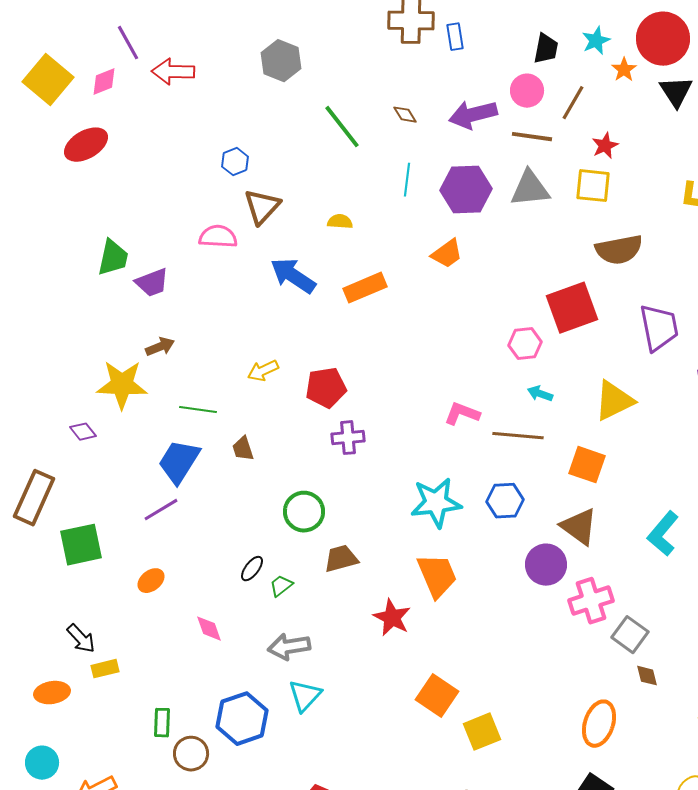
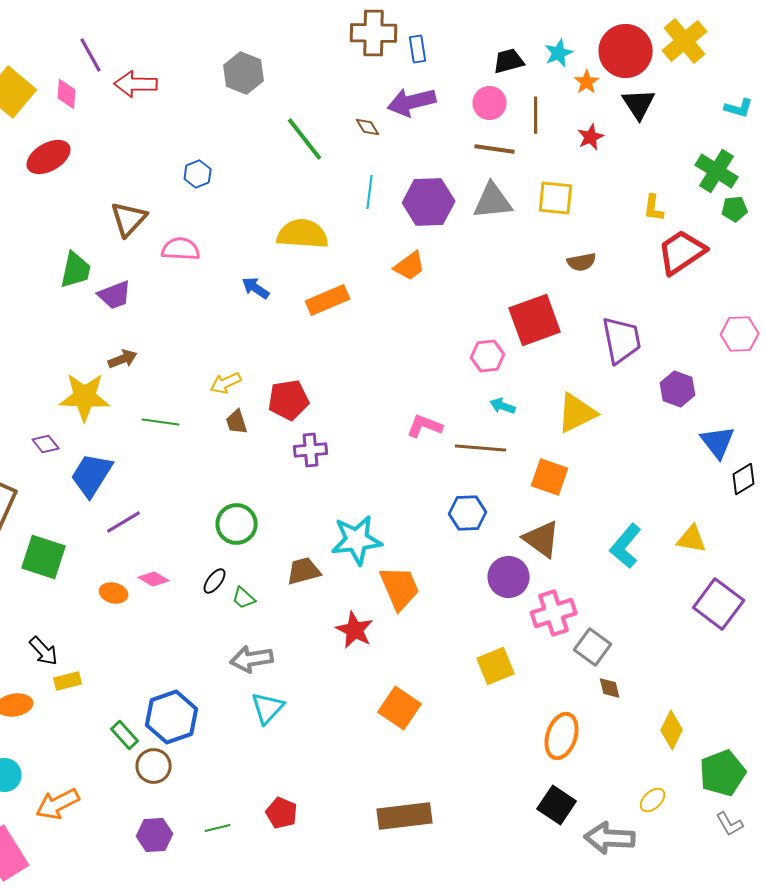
black trapezoid: (546, 49) -> (509, 61), turned -116
pink diamond: (104, 82) -> (67, 94), turned -64
brown line: (573, 103) -> (536, 115), turned -30
purple arrow: (473, 115) -> (412, 102), moved
red star: (605, 146) -> (591, 137), moved
brown triangle: (262, 207) -> (129, 219), moved
yellow semicircle: (340, 222) -> (303, 234), size x2.0
brown semicircle: (619, 250) -> (582, 262), size x0.6
blue arrow: (293, 276) -> (256, 288), size x0.6
brown trapezoid: (243, 449) -> (237, 422), moved
blue trapezoid: (179, 462) -> (92, 475), moved
cyan star: (436, 503) -> (357, 540), moved
green circle: (304, 512) -> (237, 524), moved
green square: (81, 545) -> (44, 557), turned 30
orange ellipse: (151, 581) -> (114, 593), turned 52
green trapezoid: (281, 586) -> (244, 598), turned -100
pink diamond: (209, 629) -> (154, 579), moved, turned -40
blue hexagon: (242, 719) -> (172, 717), moved
green rectangle: (162, 723) -> (125, 735), turned -44
yellow square: (482, 732) -> (496, 666), moved

